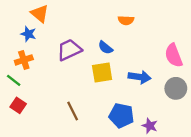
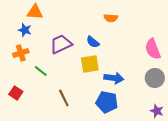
orange triangle: (40, 13) -> (35, 12), turned -36
blue arrow: (140, 77) -> (114, 78), moved
green line: (14, 80) -> (41, 71), moved
purple star: (150, 126) -> (157, 111), moved

